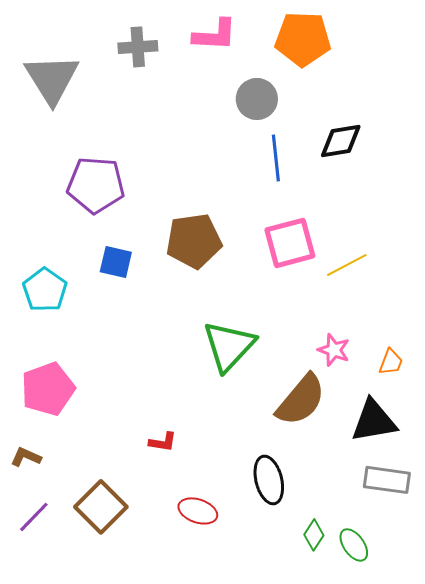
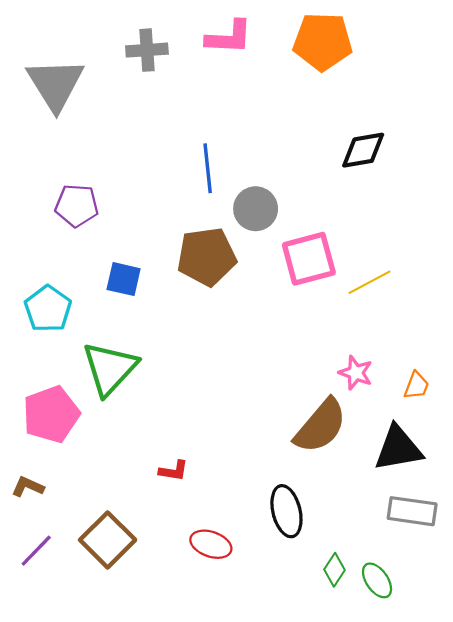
gray circle: (257, 99) -> (256, 209), moved
blue line: (276, 158) -> (208, 168), moved
purple pentagon: (96, 185) -> (77, 206), moved, size x0.7
green triangle: (229, 346) -> (110, 368), moved

